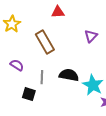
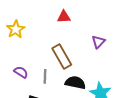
brown rectangle: (45, 42) -> (62, 56), moved
gray line: (42, 77) -> (45, 76), moved

